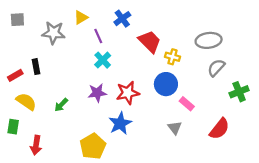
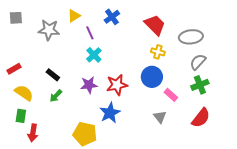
red trapezoid: (150, 41) -> (155, 25), moved
black rectangle: (36, 67) -> (53, 75), moved, turned -40
green cross: (239, 92) -> (200, 85), moved
green rectangle: (13, 127) -> (21, 116), moved
yellow pentagon: (93, 146) -> (85, 134), turned -30

